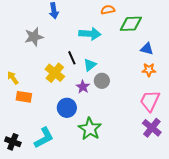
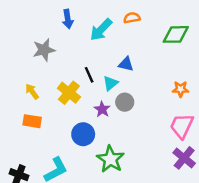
green diamond: (131, 24) -> (176, 34), moved
cyan arrow: (90, 34) -> (101, 30), moved, turned 130
blue triangle: (147, 49) -> (126, 64), moved
yellow arrow: (13, 78) -> (32, 91), moved

